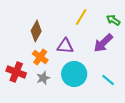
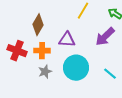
orange cross: (40, 57) -> (42, 51), turned -35
red cross: (16, 72) -> (17, 51), moved

